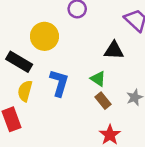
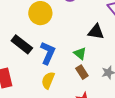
black rectangle: (19, 62) -> (22, 44), moved
yellow semicircle: (25, 91) -> (48, 80), moved

